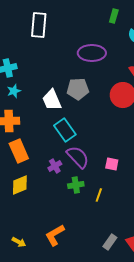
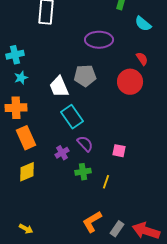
purple semicircle: (78, 157) -> (85, 144), size x0.7
orange L-shape: (55, 235) -> (92, 222), moved

